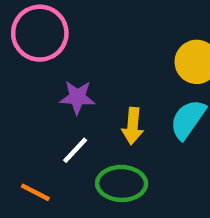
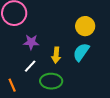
orange line: (35, 192) -> (12, 85), turned 40

